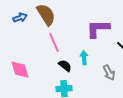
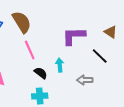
gray arrow: (109, 73) -> (85, 80), turned 119

